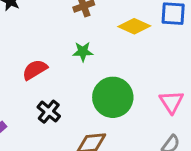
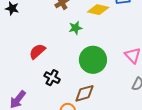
green star: (83, 52) -> (75, 28), moved

